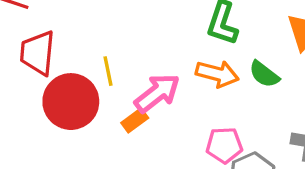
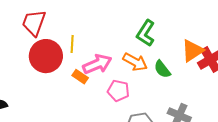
orange rectangle: (135, 120) -> (80, 77), turned 56
pink pentagon: (224, 145) -> (118, 91), moved

